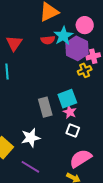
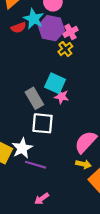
cyan square: (67, 99) -> (55, 83), turned -30
white square: (73, 130) -> (42, 123), moved, size x1.5
white star: (31, 138) -> (22, 148), moved

